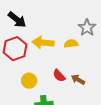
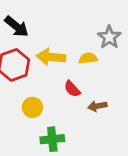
red semicircle: (59, 76) -> (72, 89), moved
brown arrow: (78, 80) -> (97, 106), turned -40

